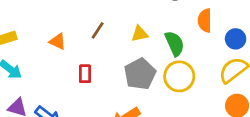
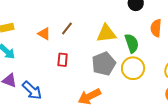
brown line: (98, 30) -> (67, 29), moved
yellow triangle: (140, 34) -> (106, 34), size x1.5

